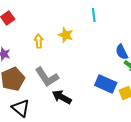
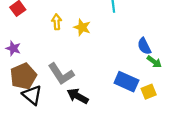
yellow arrow: (39, 41) -> (57, 22), moved
black triangle: (21, 108) -> (32, 95), moved

